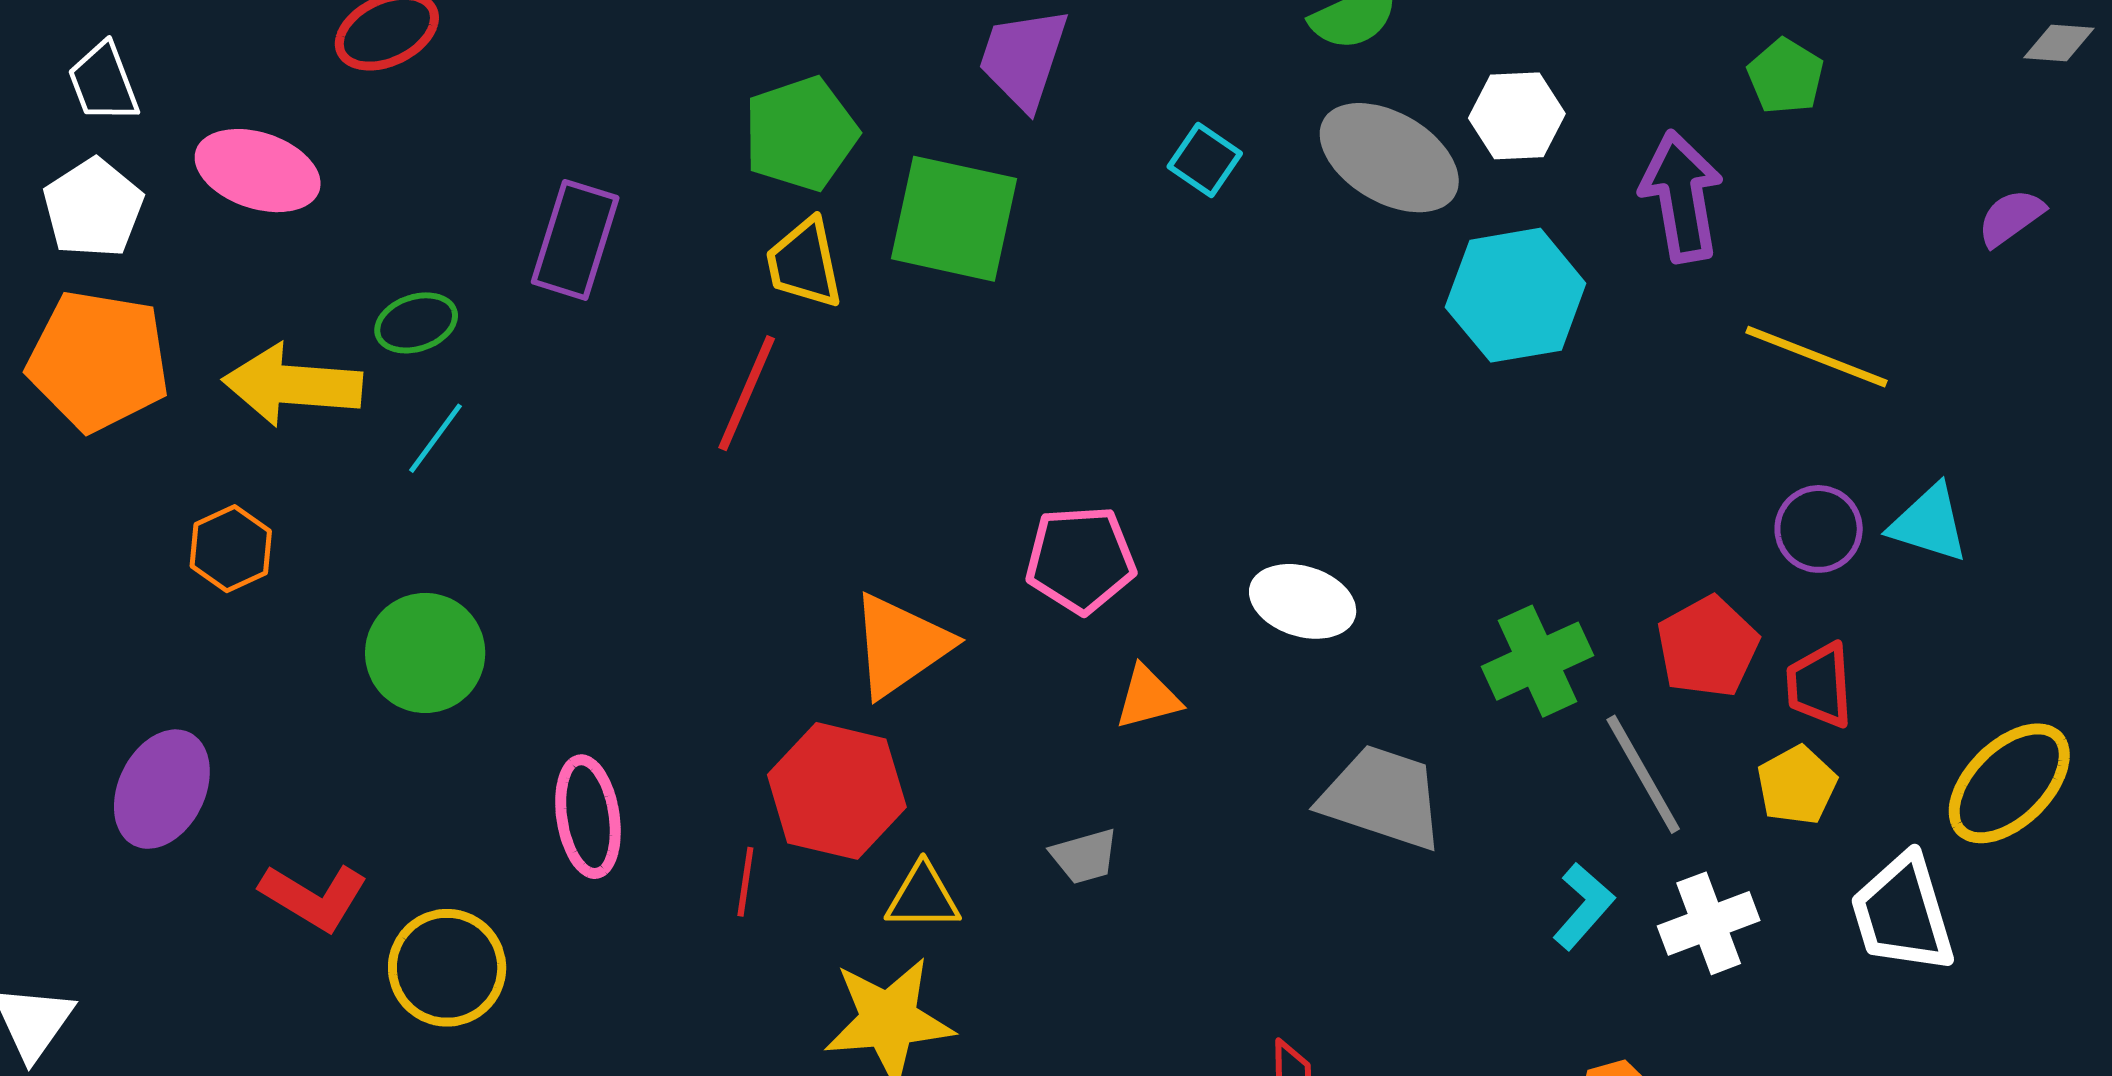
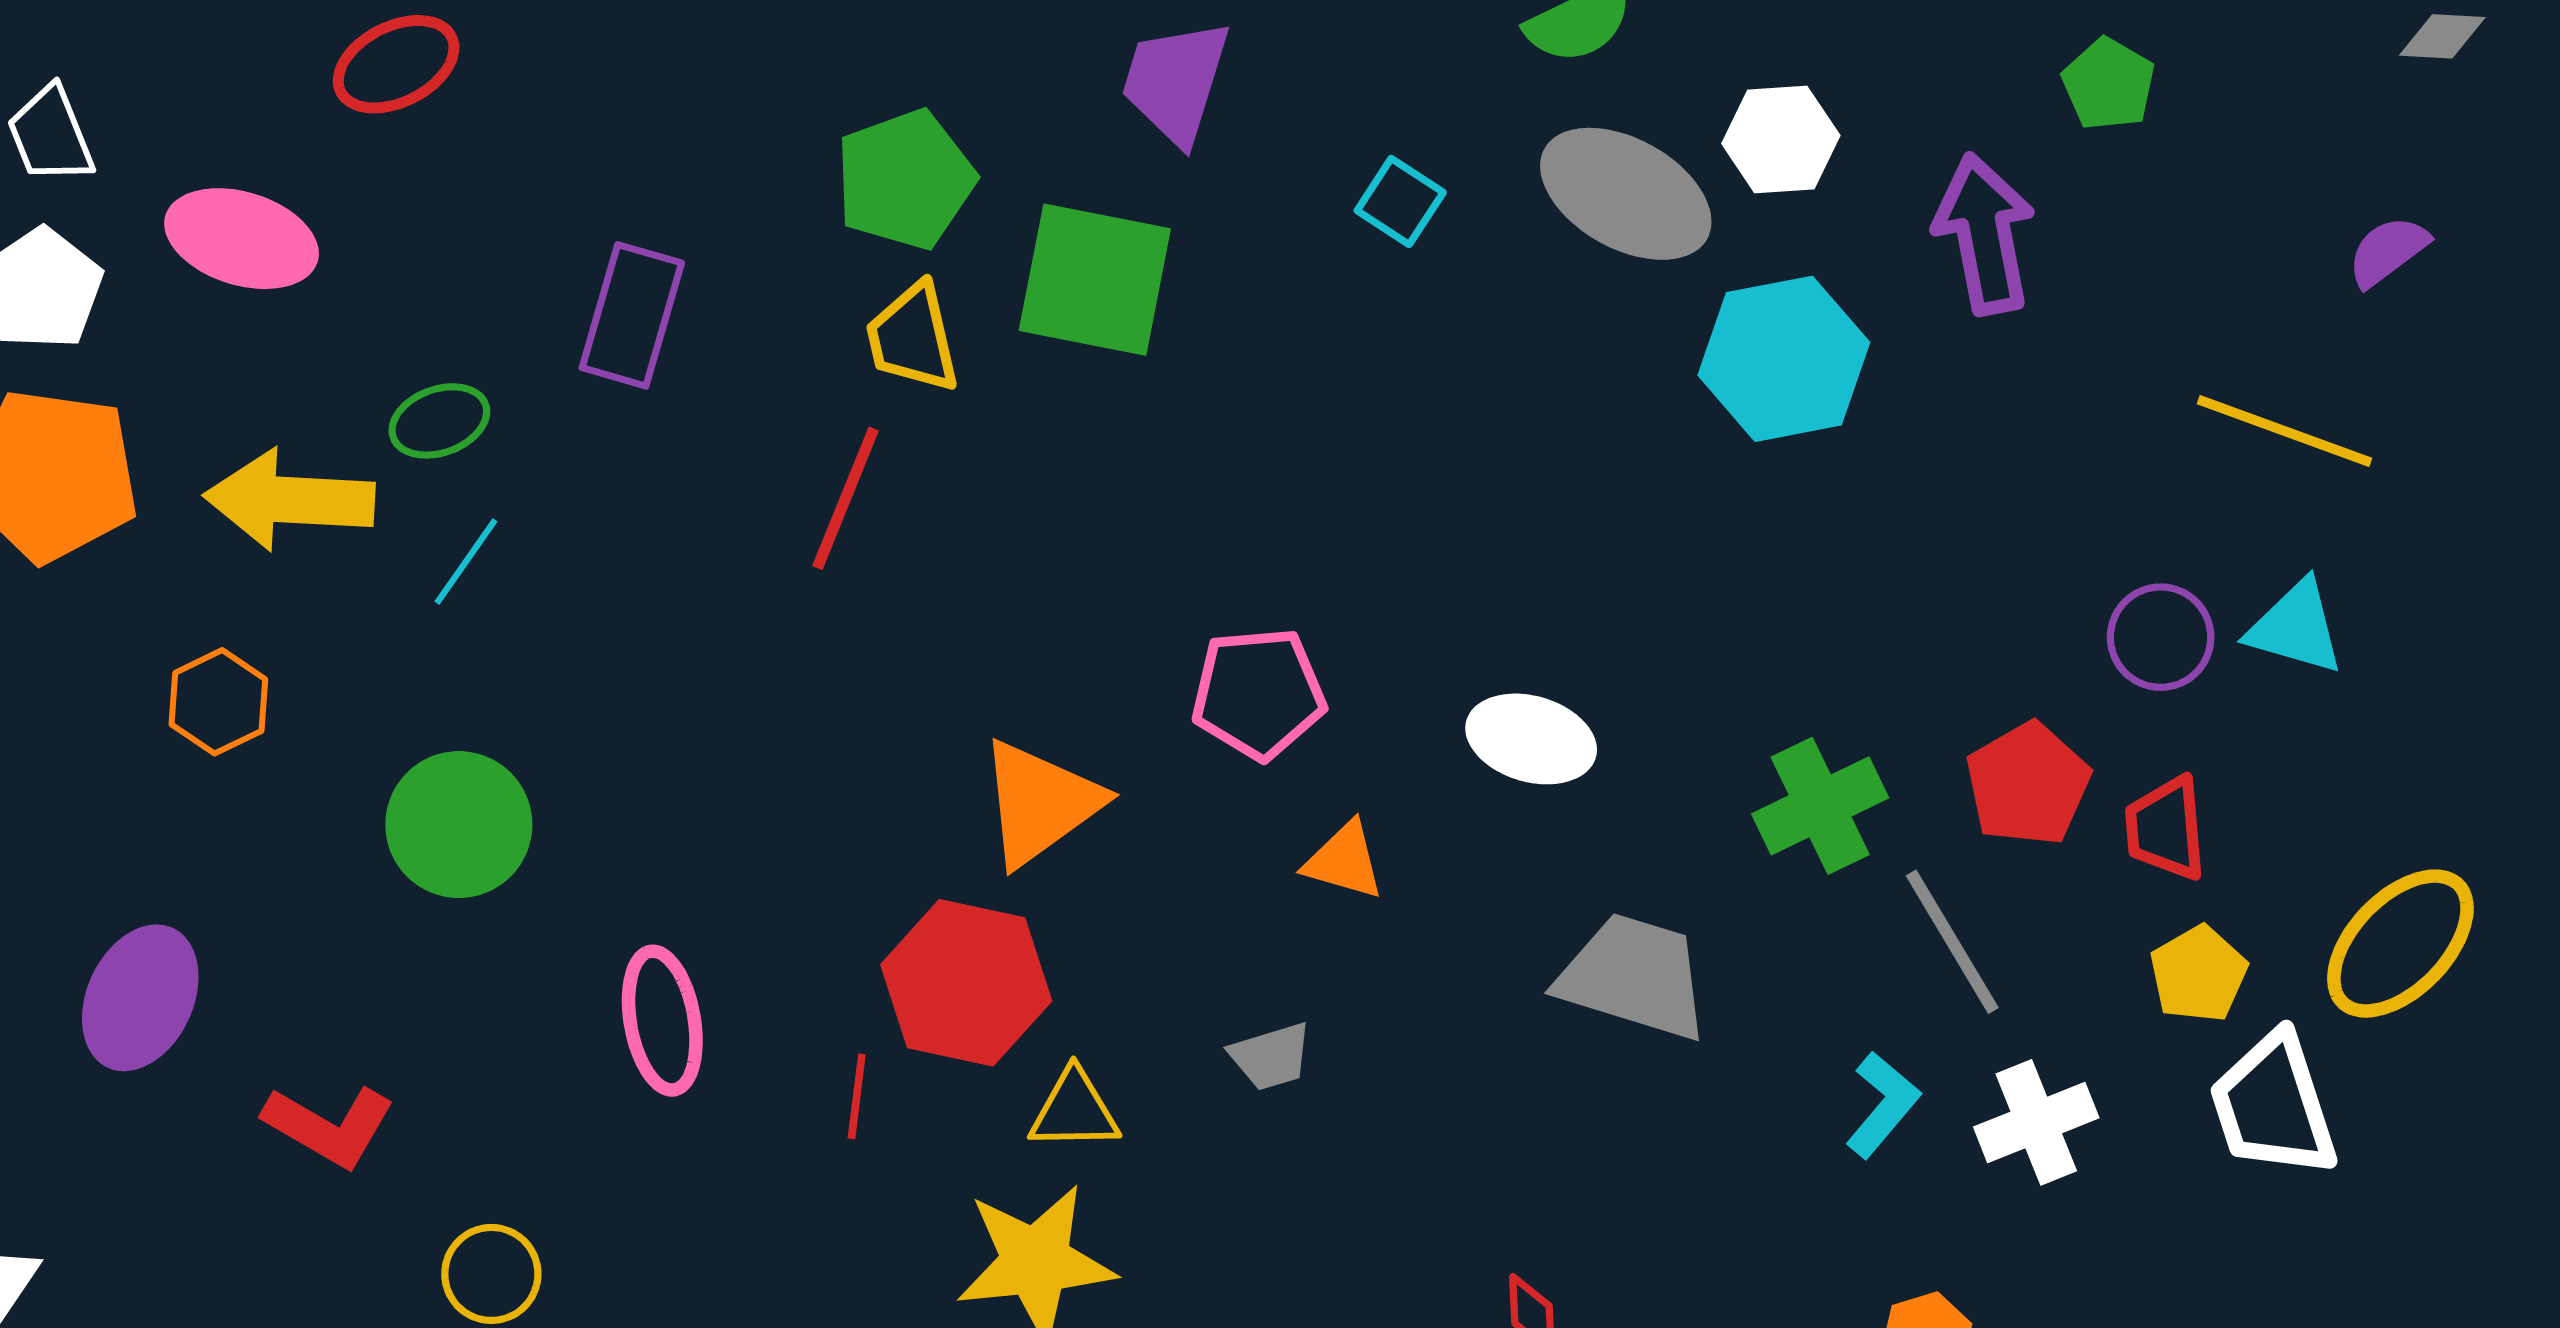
yellow line: (1816, 357) -> (2284, 431), moved
orange triangle: (1148, 698) -> (1344, 861), turned 32
yellow pentagon: (1797, 785) -> (2198, 974), moved
yellow circle: (447, 968) -> (491, 1274), moved, size x0.7

